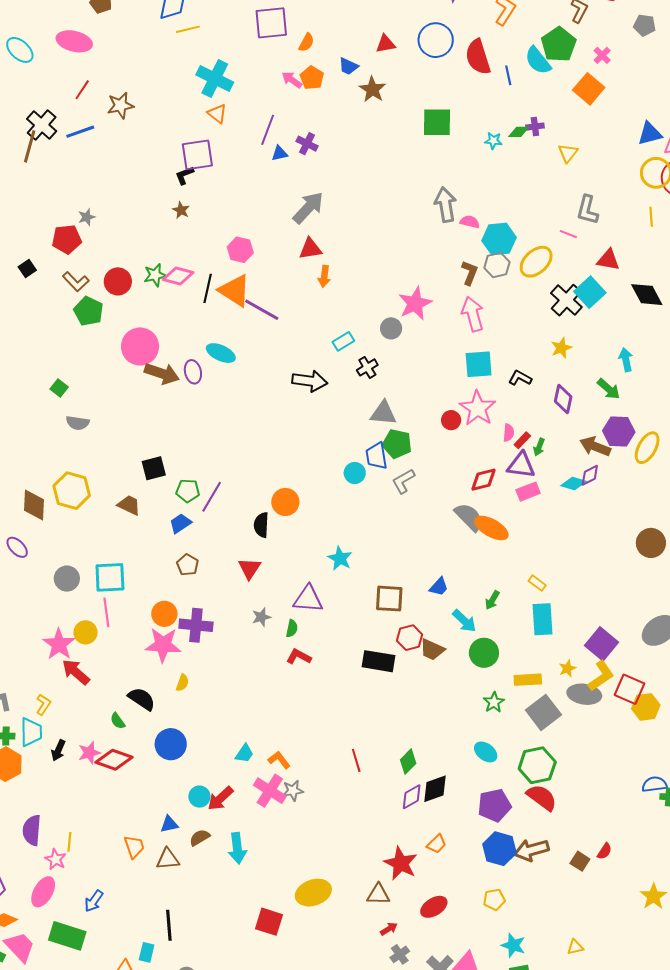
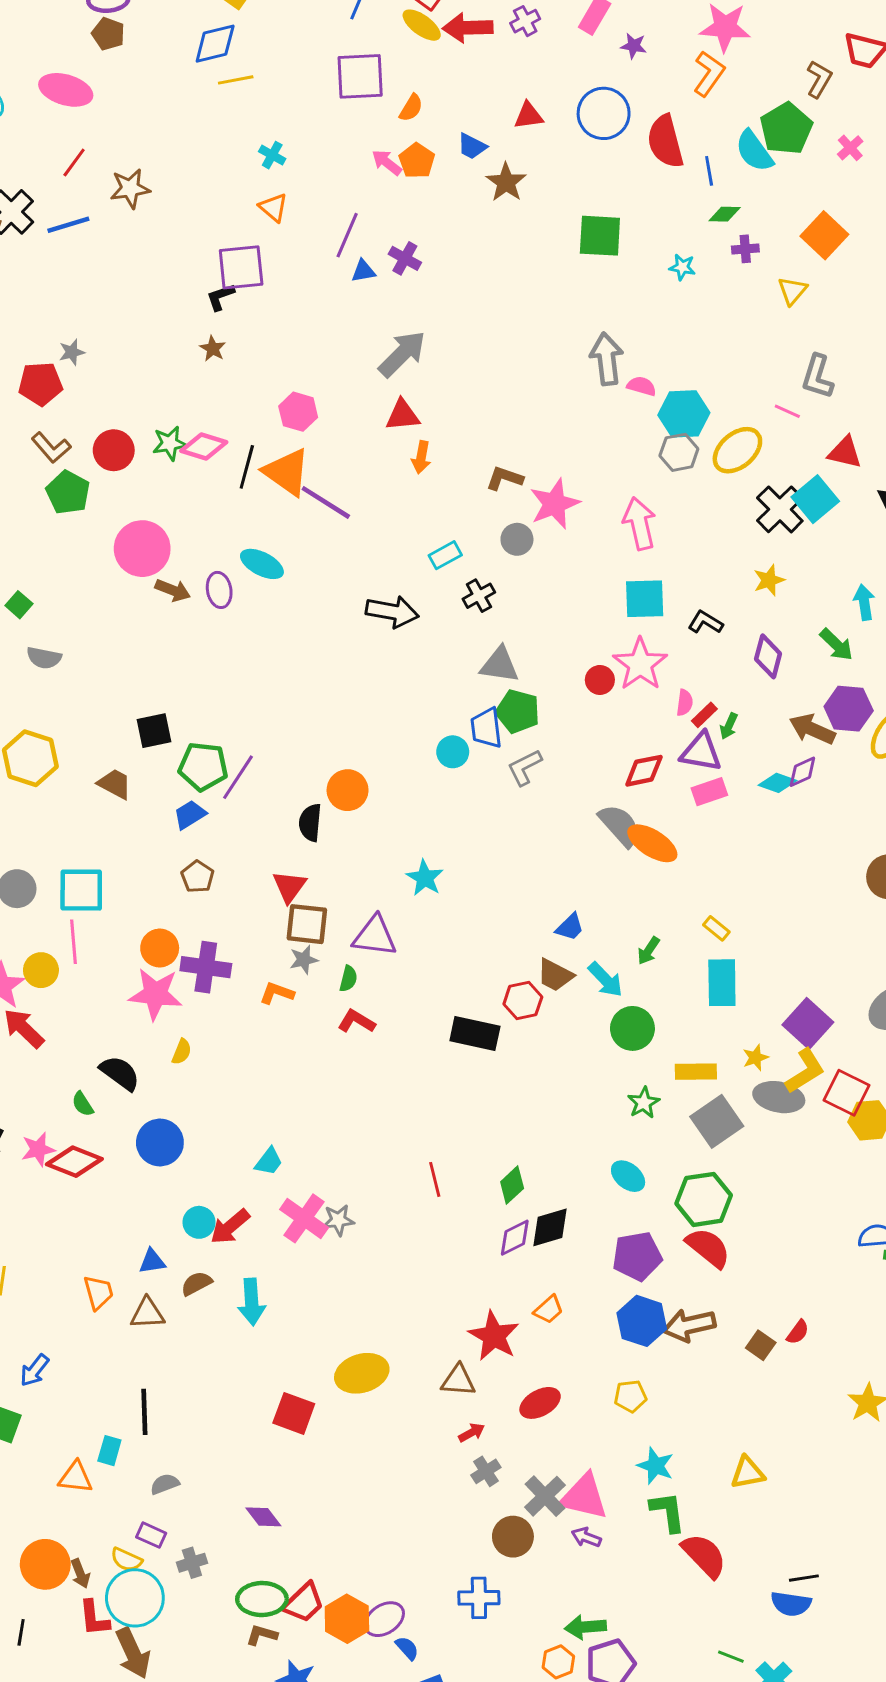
cyan cross: (215, 78) -> (272, 155), size x0.5
orange square: (589, 89) -> (824, 235), moved
green diamond: (519, 132) -> (725, 214), moved
brown L-shape: (470, 273) -> (505, 478), moved, turned -95
brown arrow: (162, 373) -> (173, 590), size x0.7
green pentagon: (188, 491) -> (203, 767), size x1.4
brown square: (389, 599) -> (307, 924), moved
brown trapezoid: (432, 650) -> (555, 975), moved
orange L-shape: (279, 760) -> (277, 993), moved, turned -35
yellow triangle: (575, 947) -> (748, 1473), size x1.4

